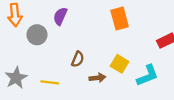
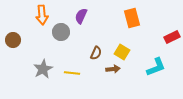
yellow square: (120, 64) -> (122, 52), moved

